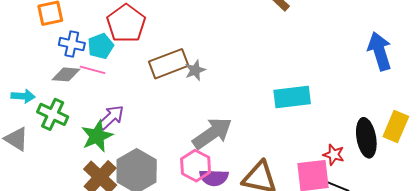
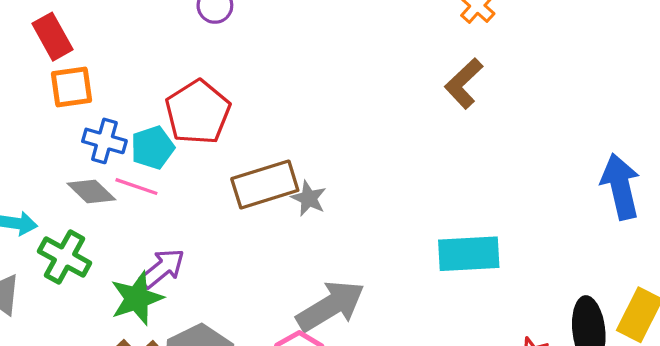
gray star: (195, 70) -> (309, 198), turned -30
gray diamond: (66, 74) -> (91, 192), turned 36

